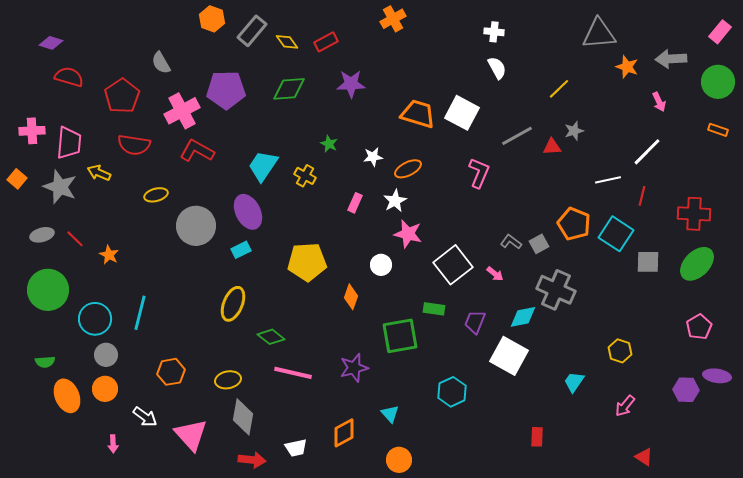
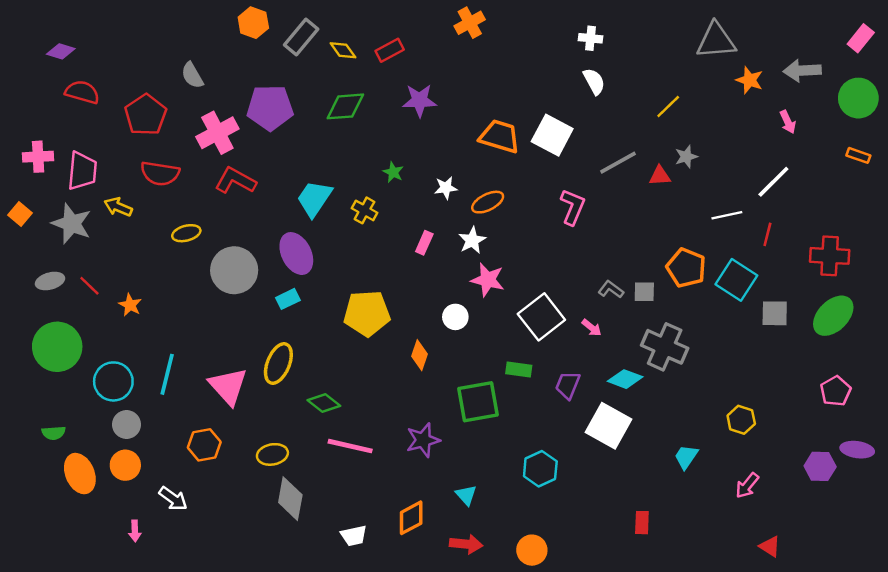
gray square: (539, 244) -> (644, 292), turned 30
cyan diamond: (523, 317) -> (625, 379), turned 32
pink triangle: (191, 435) -> (228, 386), moved
red arrow: (252, 460) -> (466, 544), moved
orange circle: (399, 460) -> (532, 550), moved

